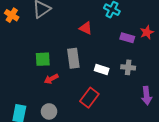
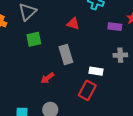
green square: (43, 59) -> (34, 39), moved
white rectangle: (102, 69) -> (96, 71), moved

